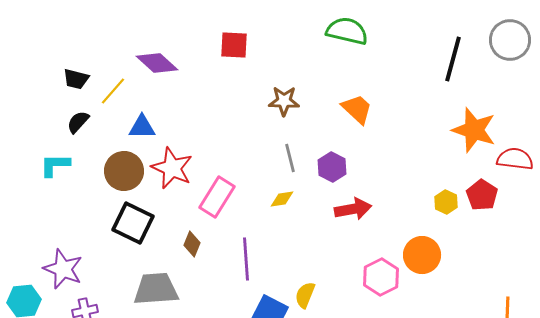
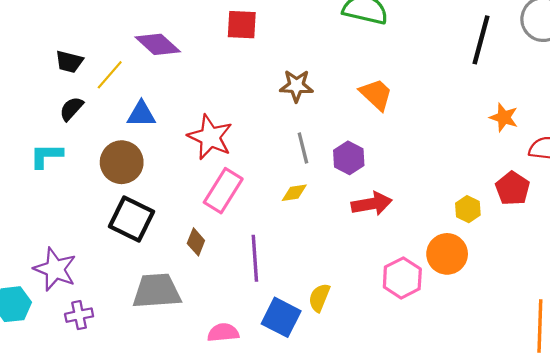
orange star: (474, 130) -> (504, 117), size x0.6
red star: (172, 168) -> (210, 137), moved
yellow hexagon: (446, 202) -> (468, 209), moved

